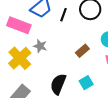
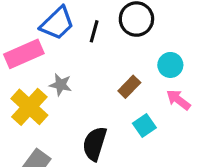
pink rectangle: (19, 25) -> (24, 54), turned -40
cyan square: (86, 83) -> (144, 126), moved

